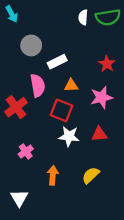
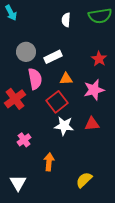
white semicircle: (83, 17) -> (66, 20), moved
gray circle: (31, 45) -> (26, 52), moved
red square: (61, 110) -> (57, 102), turned 30
yellow semicircle: (91, 175) -> (84, 180), moved

